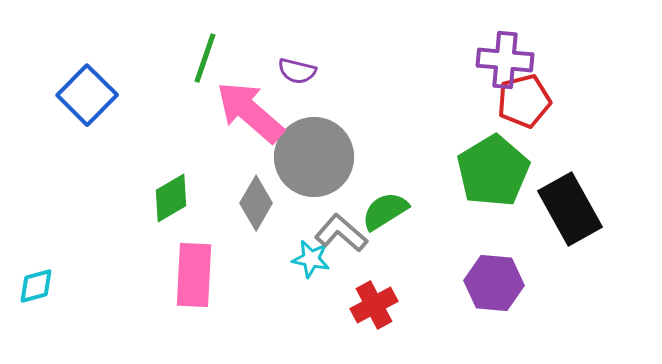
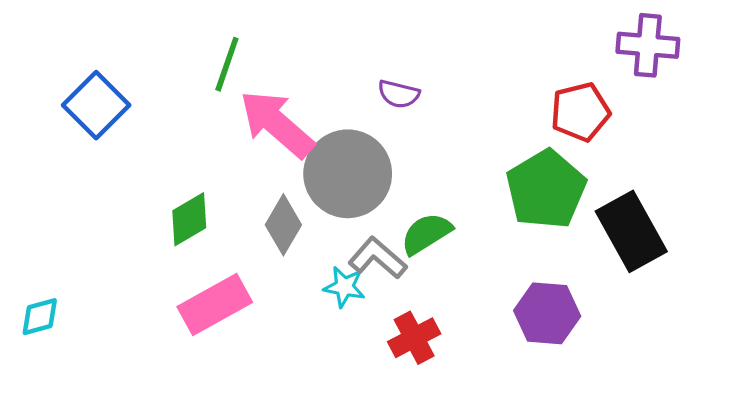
purple cross: (505, 60) -> (648, 45), moved
purple semicircle: (297, 71) -> (399, 94), moved
pink rectangle: (194, 275) -> (215, 305), turned 58

